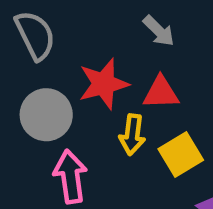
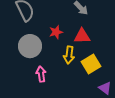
red star: (104, 84) -> (56, 32), size x0.6
pink arrow: (70, 177) -> (41, 74), size x0.7

